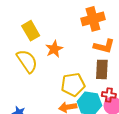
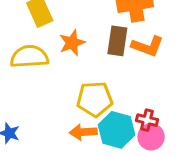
yellow semicircle: (27, 61) -> (29, 57), turned -65
brown rectangle: (102, 69) -> (117, 41), moved

